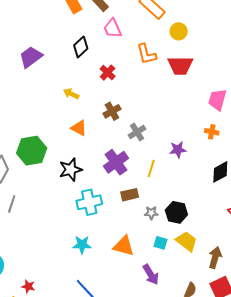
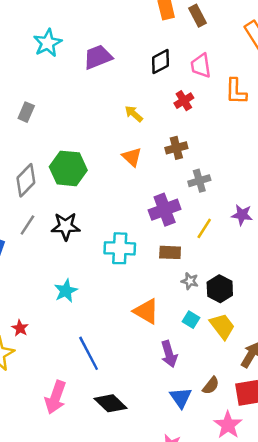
pink trapezoid: (113, 28) -> (201, 66), moved
black star: (71, 170) -> (66, 226), moved
cyan star: (82, 245) -> (66, 291), moved, turned 30

